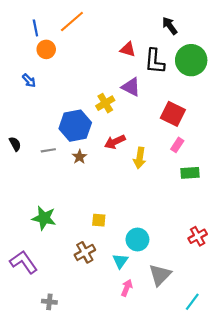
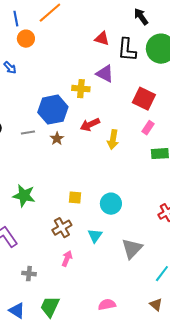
yellow cross: (105, 103) -> (81, 89), turned 36
cyan circle: (137, 239) -> (111, 204), moved
pink arrow: (127, 288) -> (67, 259), moved

